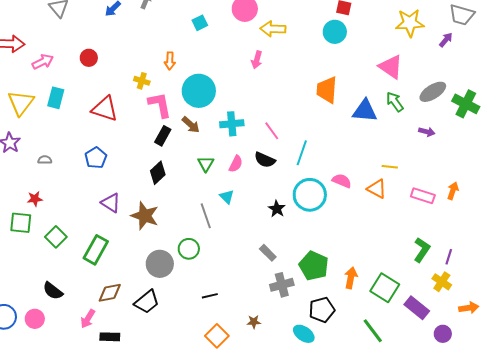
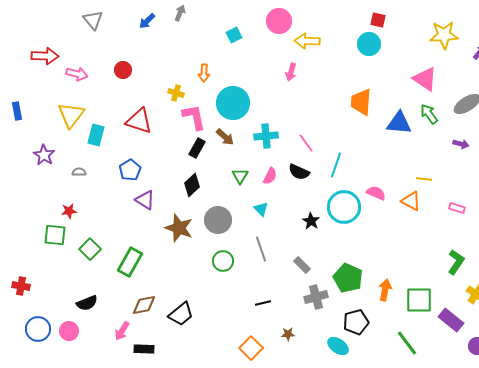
pink arrow: (43, 62) -> (77, 74), turned 40
cyan rectangle: (56, 98) -> (96, 135), moved
yellow triangle: (21, 103) -> (71, 115), moved
pink rectangle: (423, 196) -> (457, 208), size x0.7
purple triangle: (111, 203) -> (145, 200), moved
gray line: (206, 216) -> (261, 249), moved
gray circle: (160, 264) -> (218, 220), moved
green square: (385, 288) -> (419, 300), turned -32
black semicircle: (53, 291) -> (87, 303), turned -60
black line: (210, 296) -> (263, 303), moved

